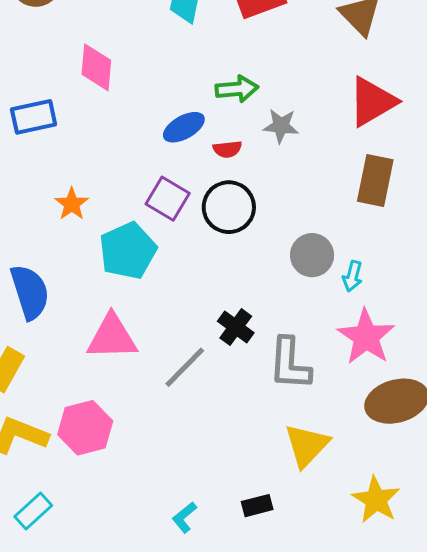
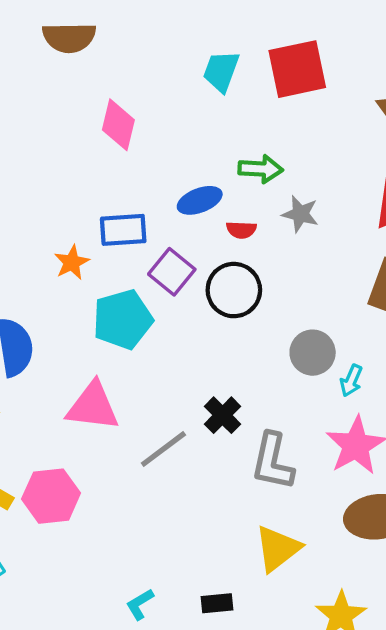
blue rectangle: (34, 117) -> (123, 230), moved

